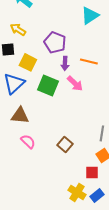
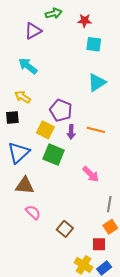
yellow square: (28, 62) -> (45, 130), moved
pink arrow: (75, 83) -> (91, 174), moved
brown square: (65, 144) -> (65, 229), moved

